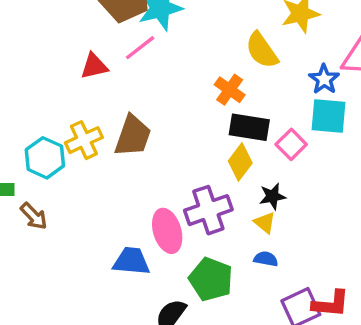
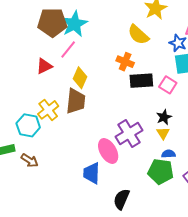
yellow diamond: (240, 162) -> (80, 78), moved
yellow triangle: (265, 223) -> (163, 133), turned 32
blue trapezoid: (131, 261) -> (92, 173), turned -80
green pentagon: (211, 279) -> (161, 171), moved

